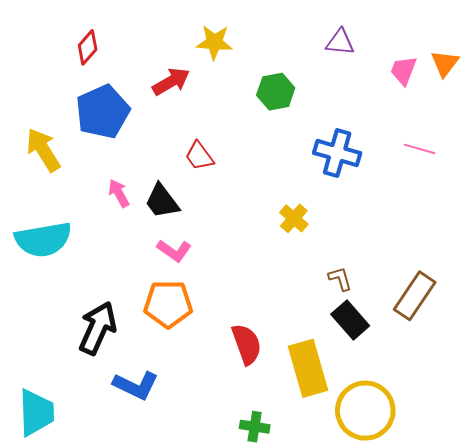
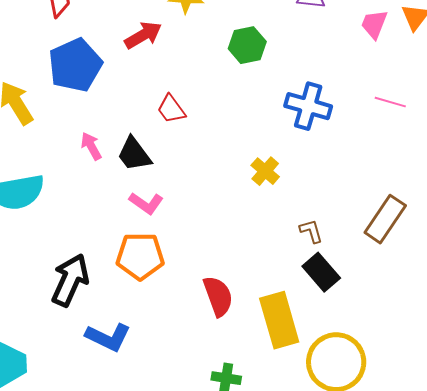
brown rectangle: (415, 296) -> (385, 219), moved

